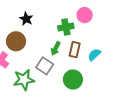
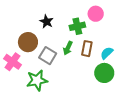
black star: (26, 19) -> (46, 22), moved
gray square: (45, 66) -> (48, 56), moved
green circle: (73, 79) -> (104, 73), moved

